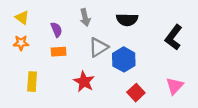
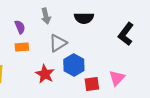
blue hexagon: (124, 59) -> (74, 65), moved
pink triangle: (175, 86) -> (117, 78), moved
red square: (136, 93) -> (92, 84), turned 35

